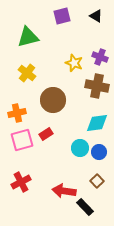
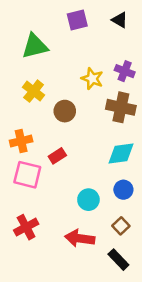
brown circle: (53, 100) -> (65, 111), moved, size x0.7
red rectangle: (46, 134) -> (57, 156), moved
pink square: (22, 140) -> (27, 175), turned 30
cyan circle: (80, 148) -> (88, 200), moved
black rectangle: (85, 207) -> (118, 260), moved

